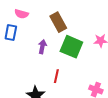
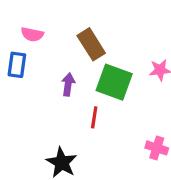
red line: (56, 76) -> (94, 117), moved

